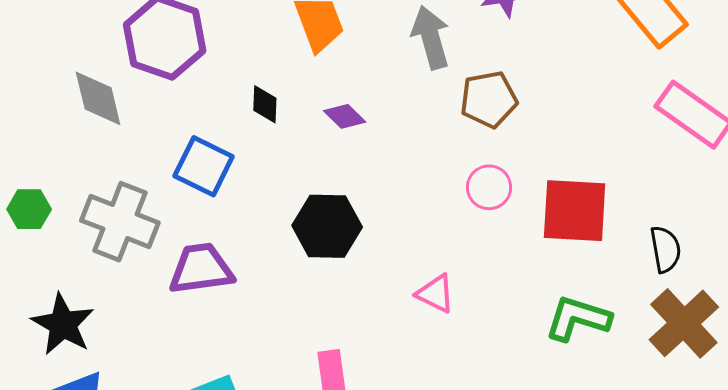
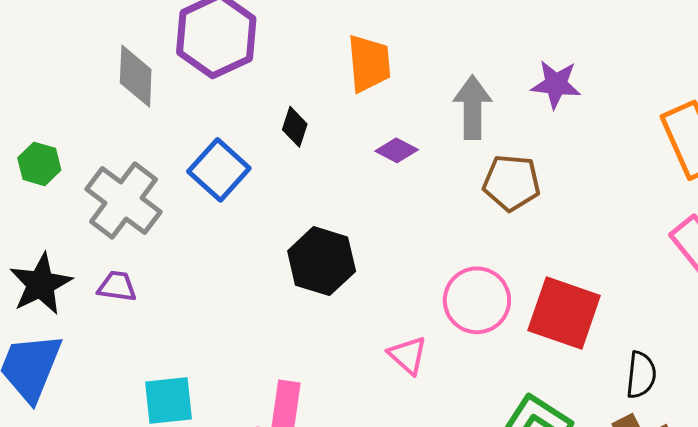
purple diamond: (345, 116) -> (397, 150), moved, turned -33
pink circle: (489, 187) -> (477, 300), moved, size x1.5
purple trapezoid: (201, 269) -> (117, 286), moved, size x0.6

